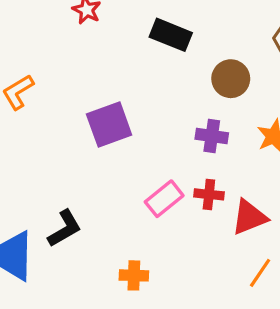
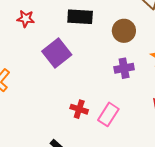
purple square: (109, 125) -> (57, 53), moved
red cross: (209, 194) -> (79, 109), moved, turned 30

